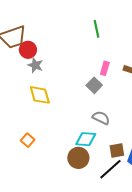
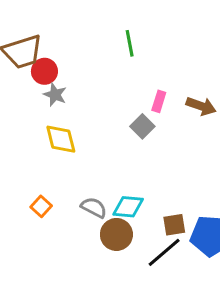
green line: (96, 29) -> (130, 43), moved
gray semicircle: (101, 118) -> (94, 207), moved

